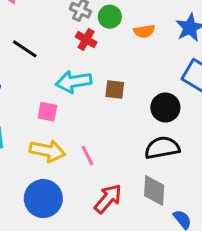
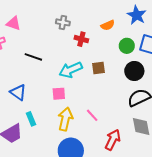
green circle: (110, 17) -> (127, 46), moved
red cross: (86, 39) -> (81, 39), moved
yellow arrow: (47, 151) -> (65, 119), turned -75

